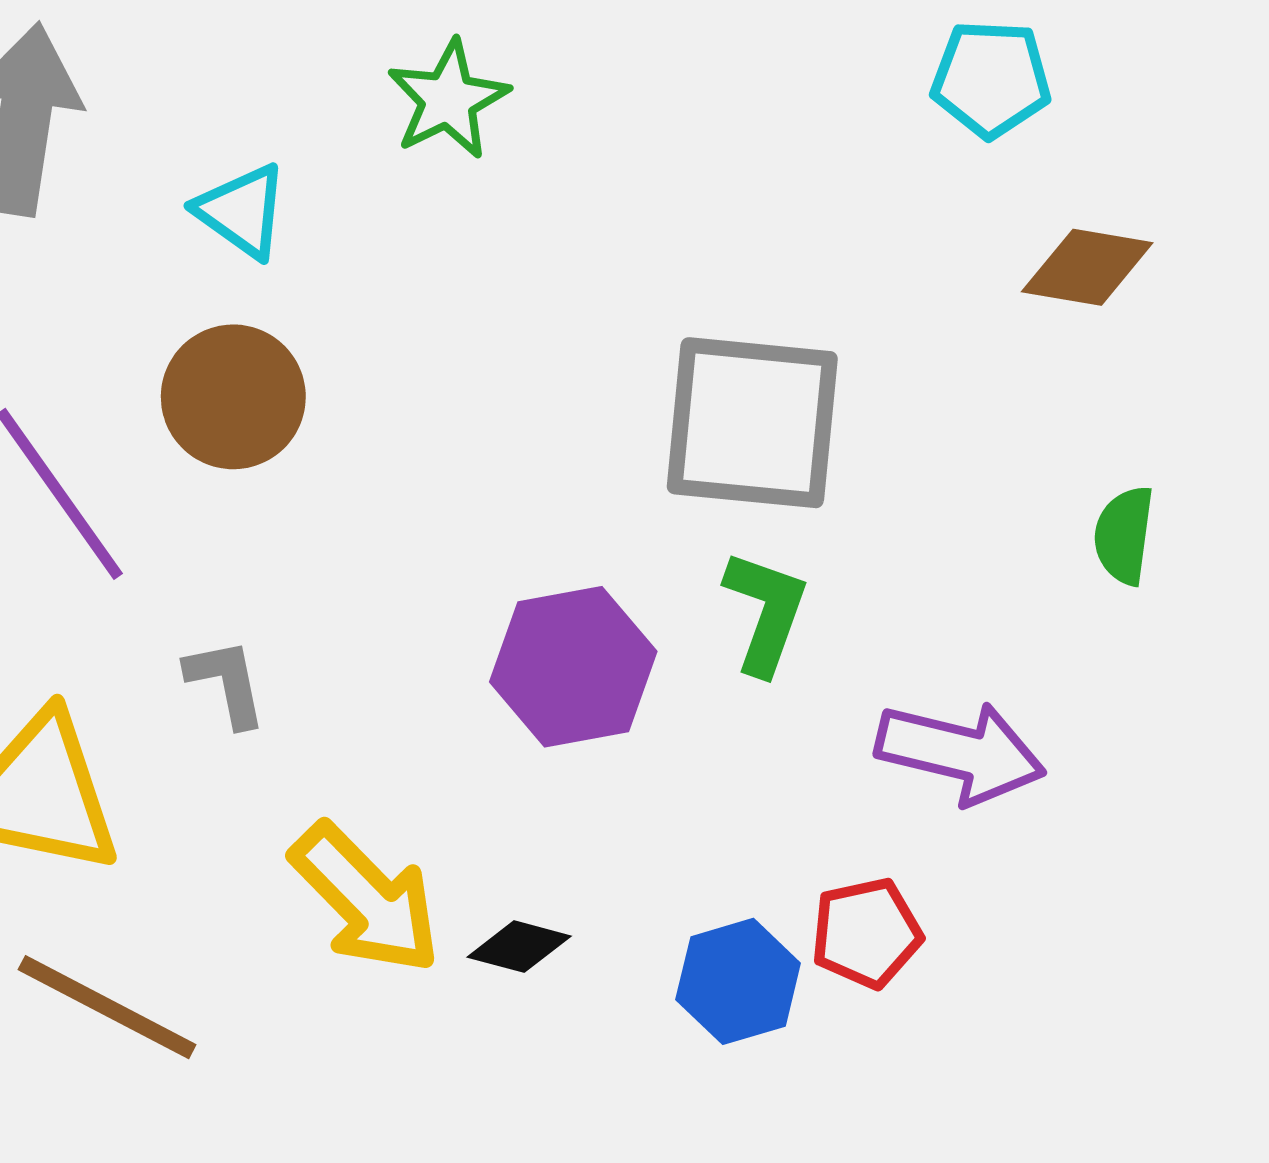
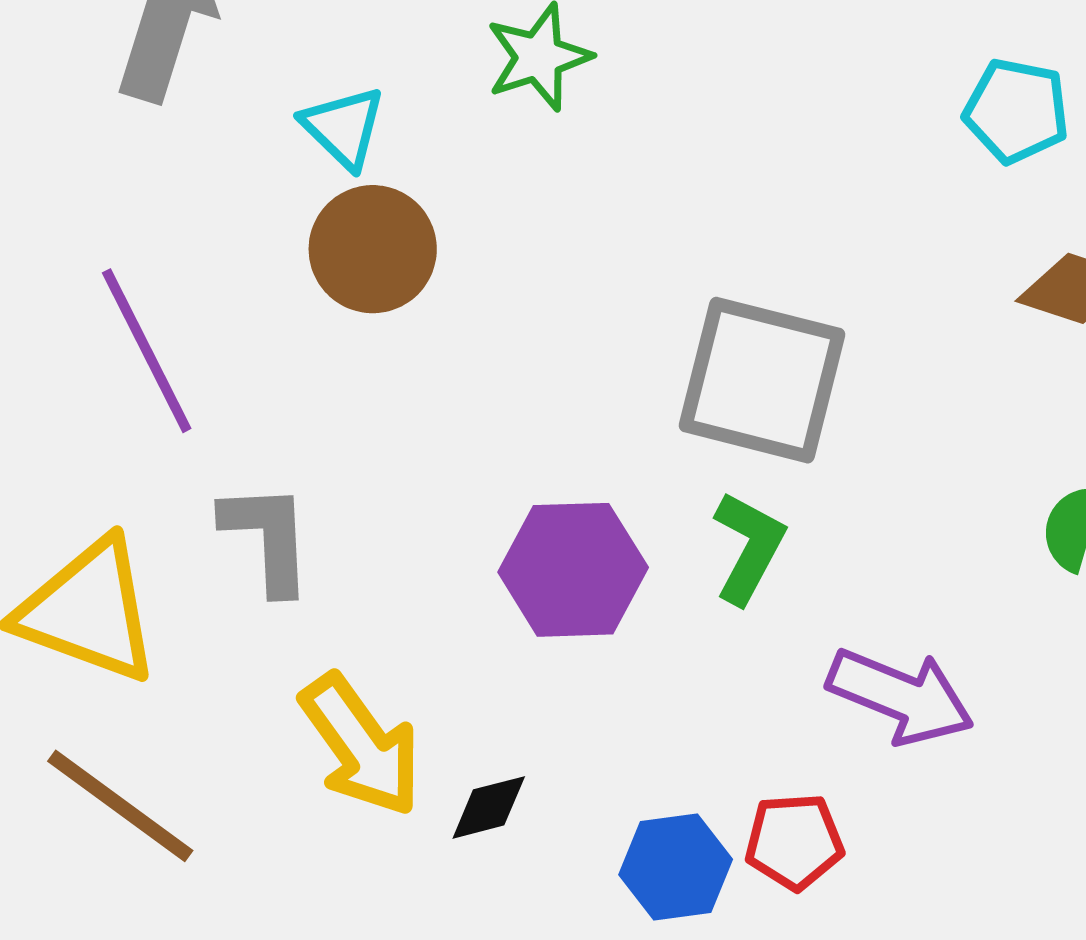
brown circle: (233, 397) -> (373, 249), moved
gray L-shape: (226, 682) -> (267, 538), size x1.4
black diamond: (519, 947) -> (489, 807), turned -38

